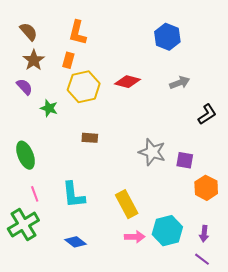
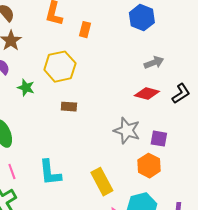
orange rectangle: (68, 60) -> (85, 30), moved
red diamond: (128, 82) -> (147, 94), moved
brown rectangle: (90, 138) -> (69, 107), moved
orange hexagon: (206, 188) -> (149, 166), moved

